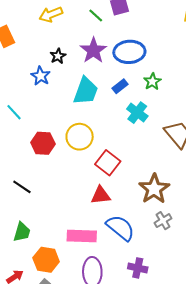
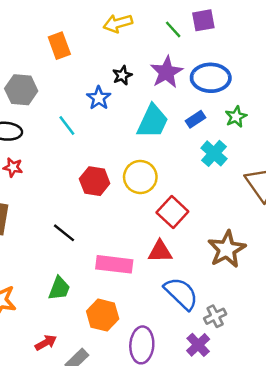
cyan line: (14, 112) -> (67, 126), moved
gray cross: (163, 221) -> (215, 316), moved
pink rectangle: (82, 236) -> (114, 264), moved
orange hexagon: (46, 260) -> (103, 315), moved
purple cross: (138, 268) -> (198, 345), turned 30

